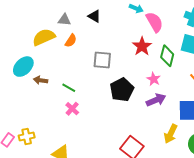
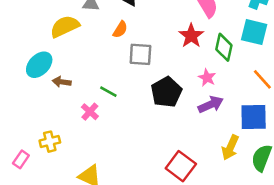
orange semicircle: (71, 41) -> (120, 29), moved
green line: (69, 88) -> (108, 92), moved
pink cross: (72, 109) -> (90, 112), moved
yellow cross: (27, 137) -> (50, 142), moved

